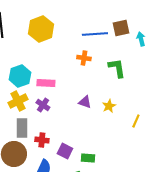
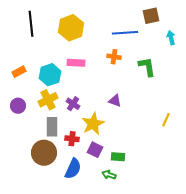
brown square: (121, 28) -> (151, 16), moved
pink rectangle: (46, 83) -> (76, 63), moved
yellow star: (109, 106) -> (93, 124), moved, size x1.6

